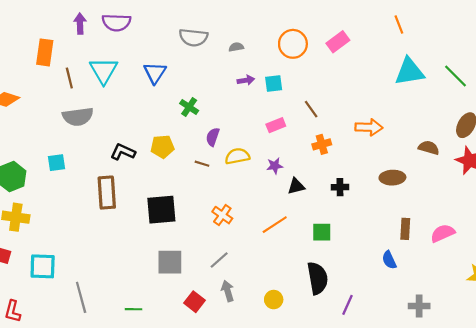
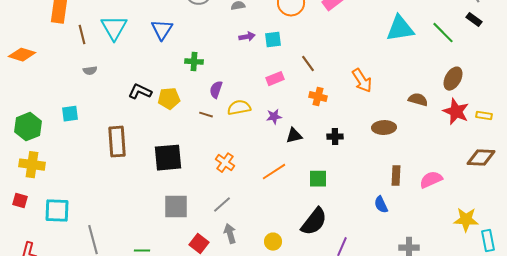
green cross: (189, 107) -> (194, 62), turned -30
gray semicircle: (78, 117) -> (90, 71), size x0.5
orange arrow: (369, 127) -> (362, 81), turned 55
orange cross: (322, 144) -> (318, 97), turned 30
black L-shape: (123, 152) -> (140, 92), moved
black semicircle: (318, 278) -> (314, 222), turned 48

